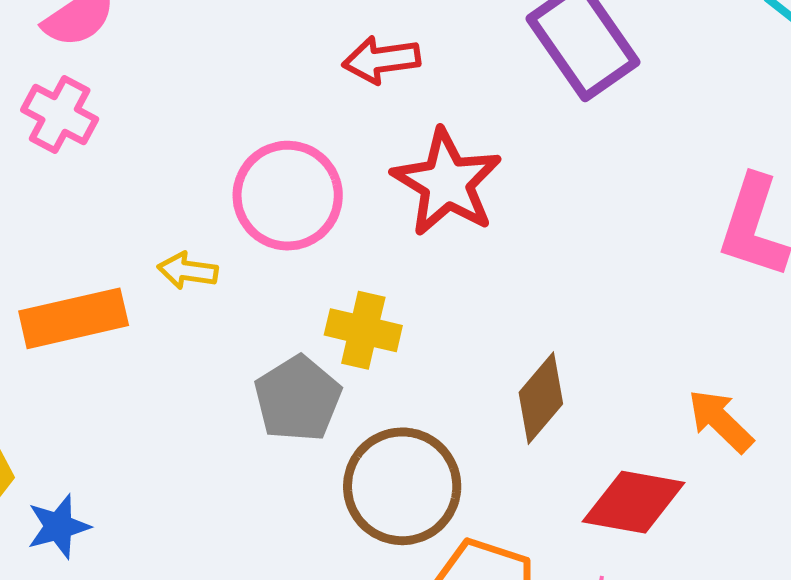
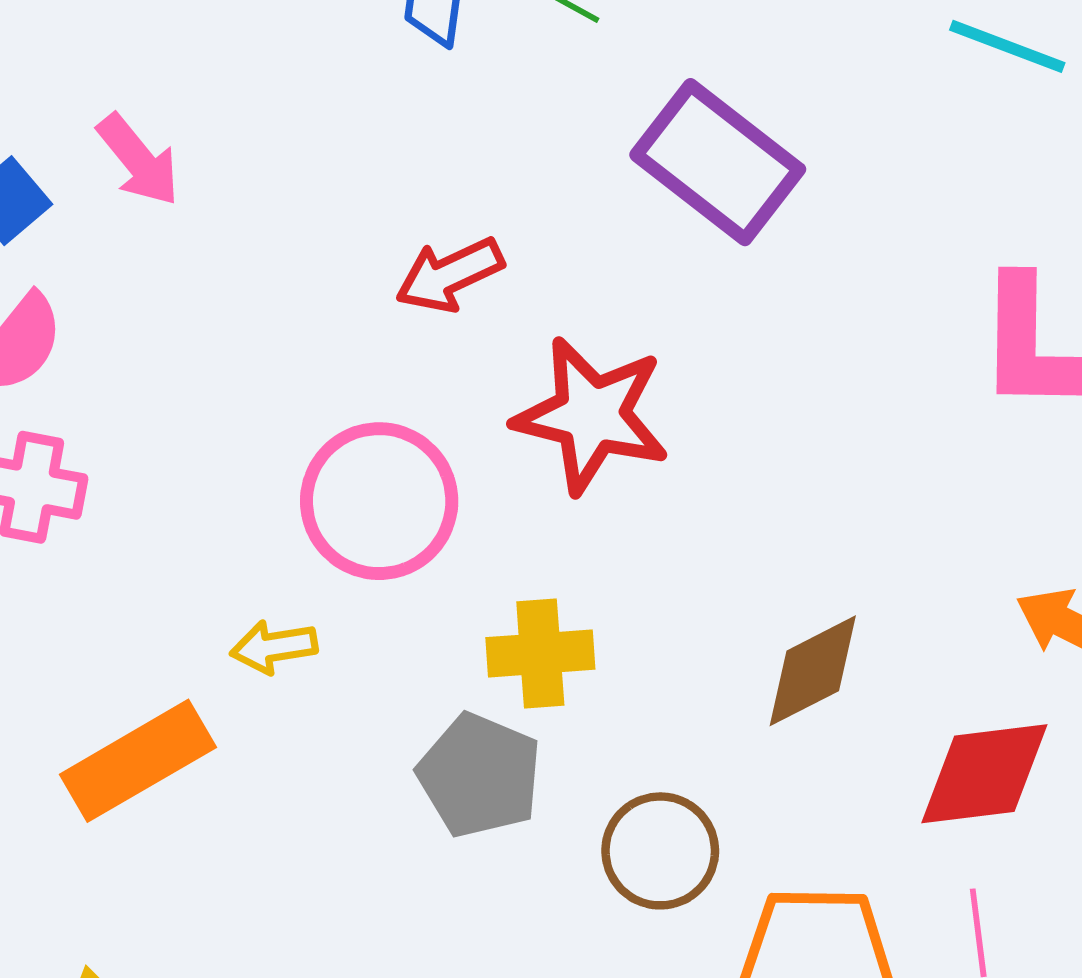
brown diamond: (541, 398) -> (813, 671), turned 40
brown circle: (402, 486) -> (660, 851), size x0.7

